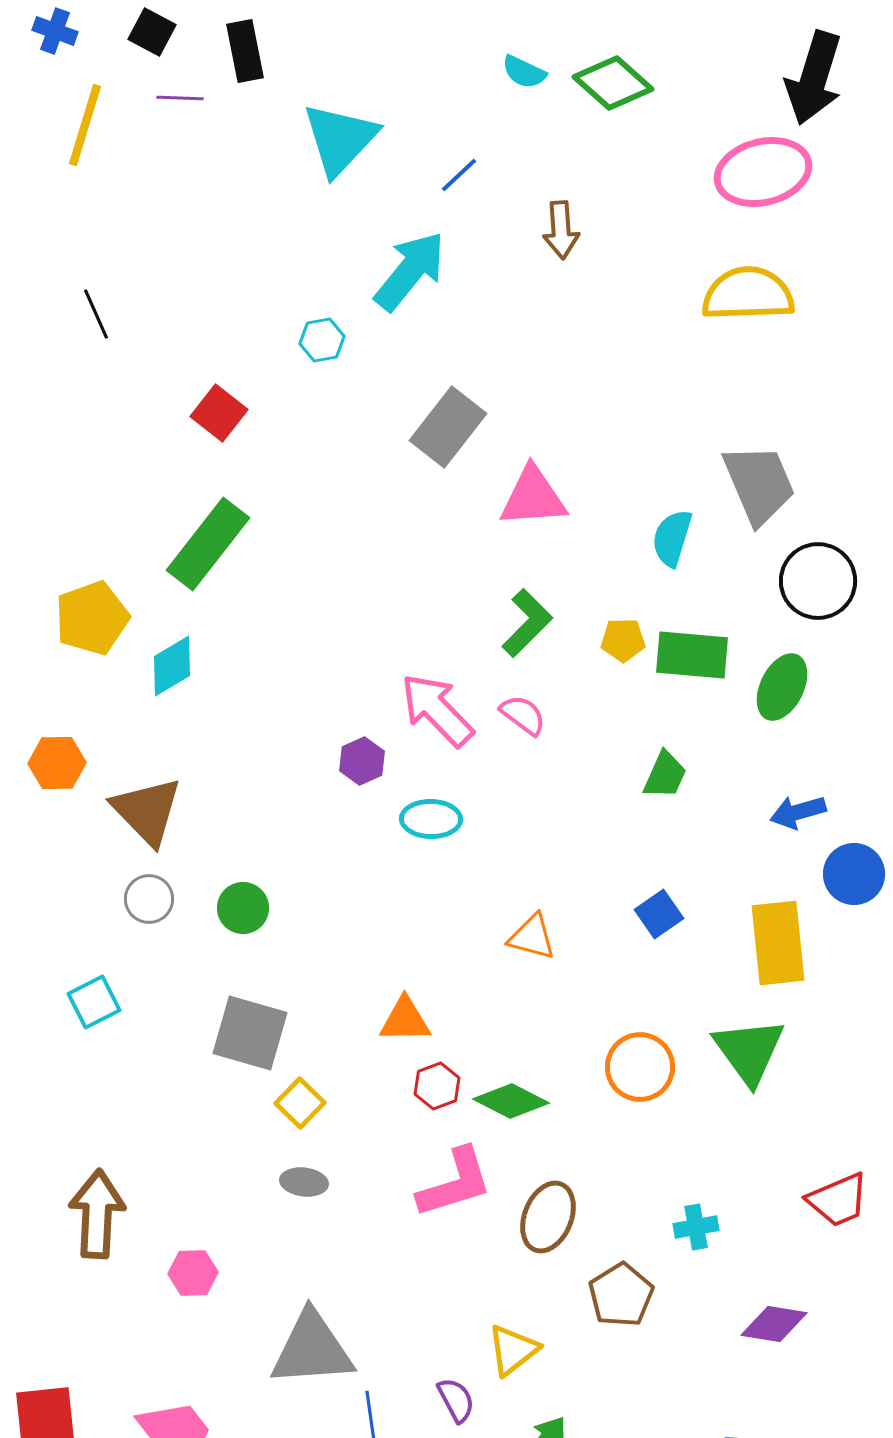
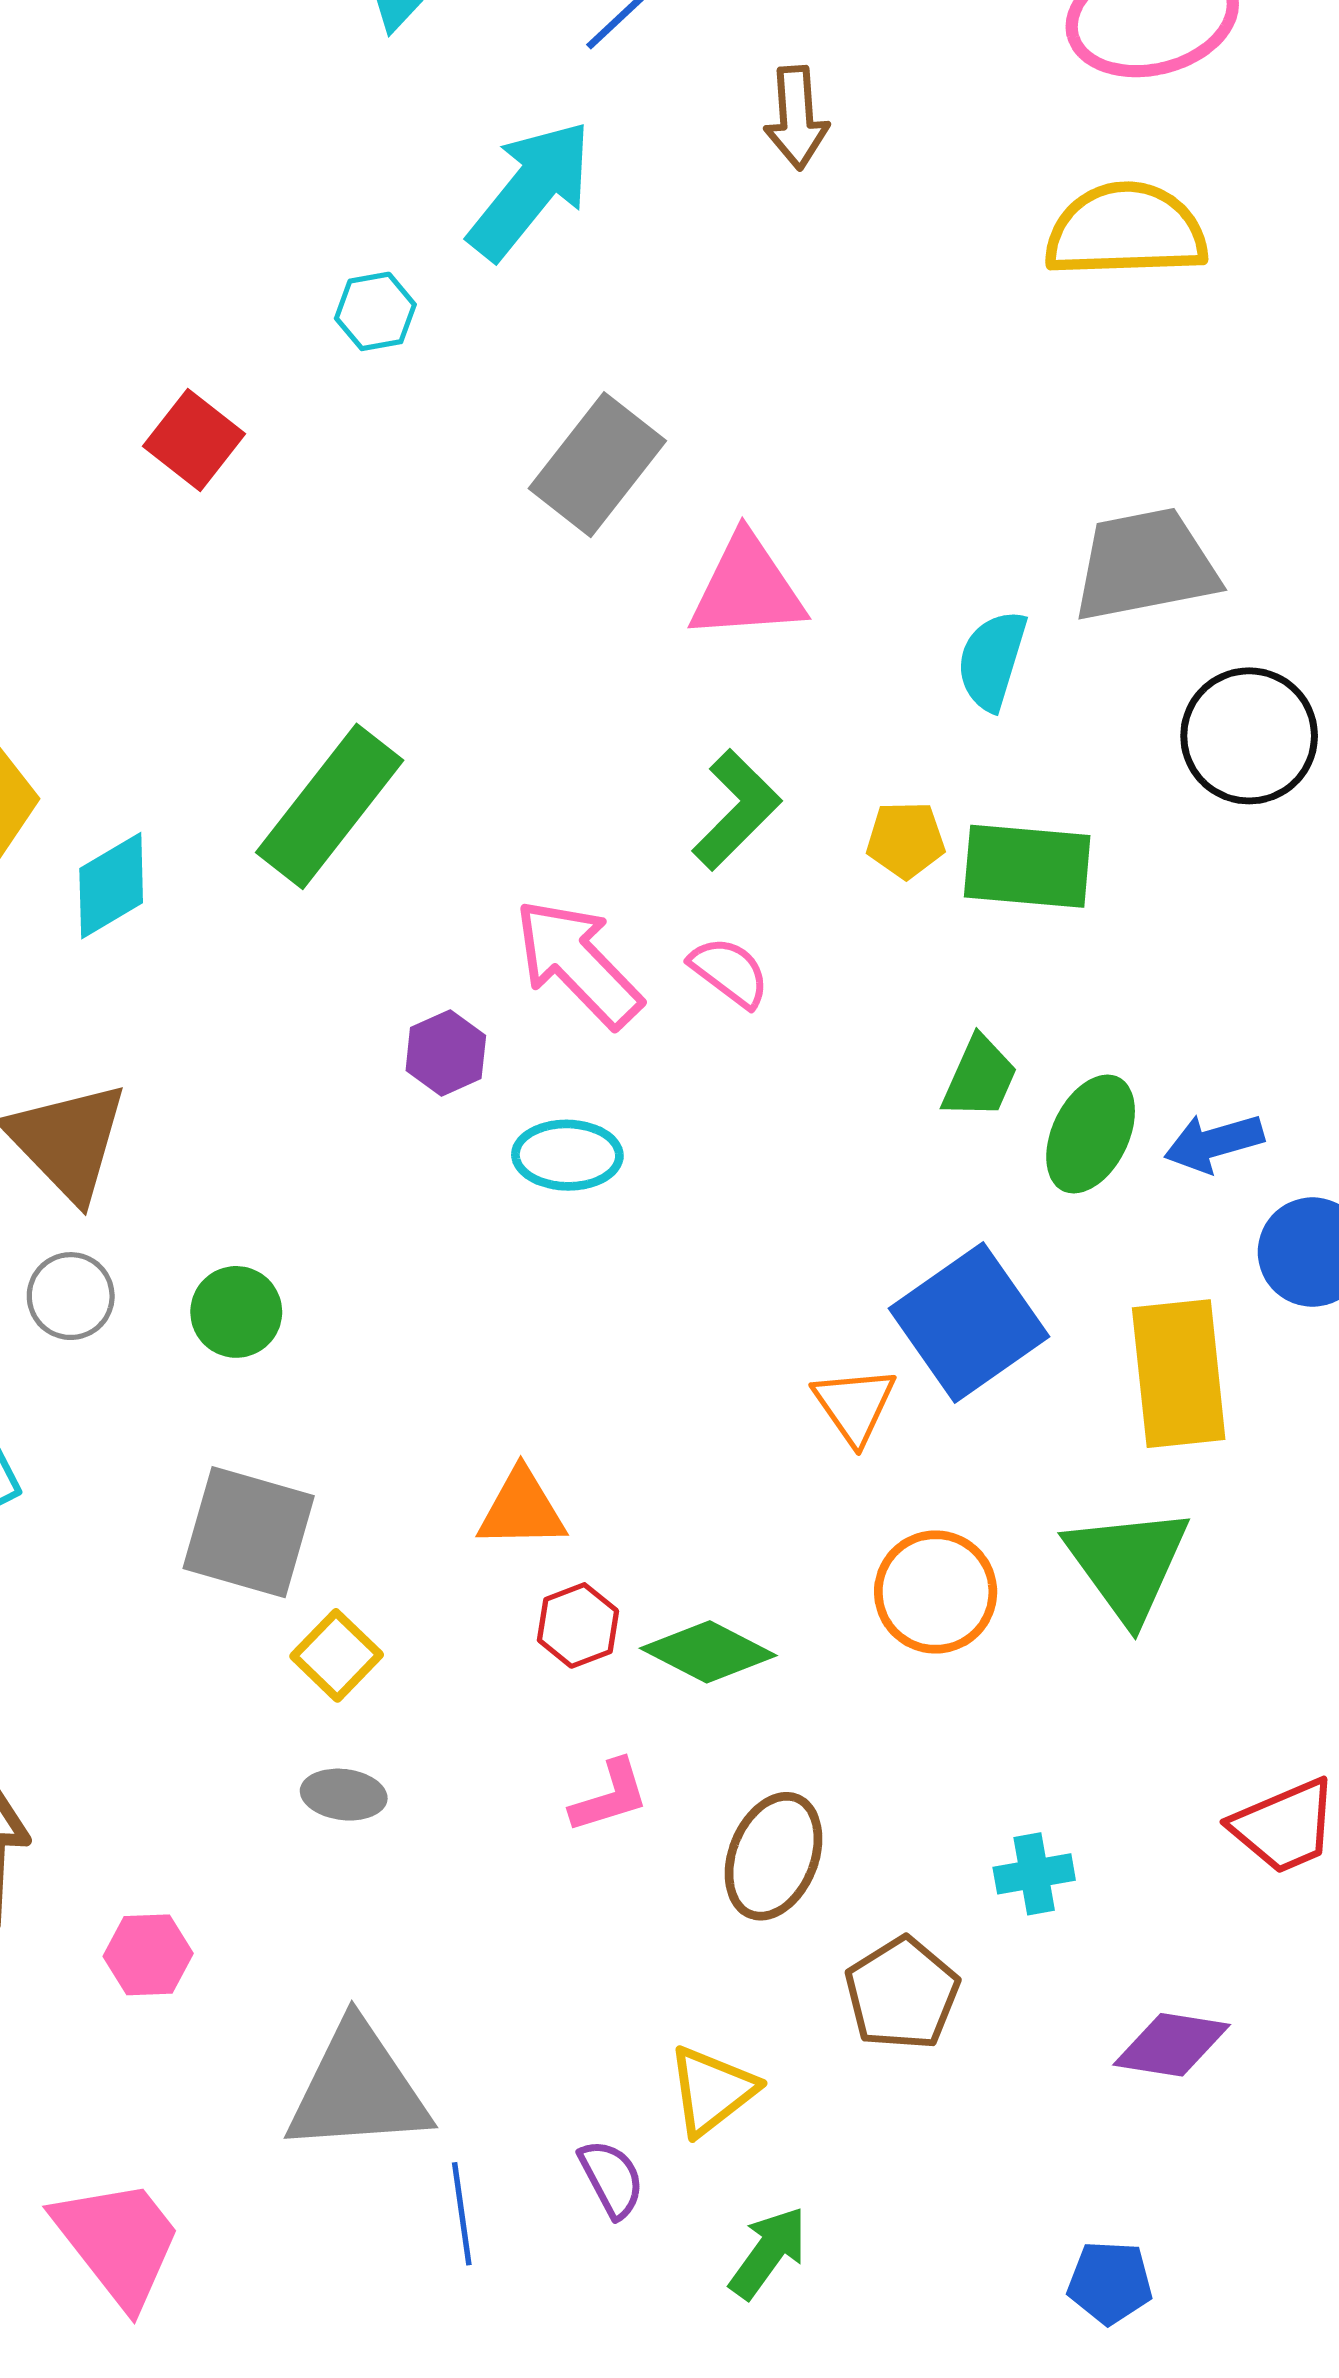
gray trapezoid: (759, 484) -> (1145, 565), turned -78
green rectangle: (208, 544) -> (330, 806), moved
green ellipse: (782, 687) -> (1091, 1134), moved
blue square: (659, 914) -> (969, 1322), size x1.8
orange triangle: (532, 937) -> (855, 1405), moved, turned 40
pink L-shape: (455, 1183) -> (610, 1796), size x0.6

